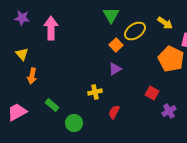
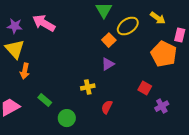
purple star: (22, 18) -> (15, 26), moved
pink arrow: (51, 28) -> (44, 23), turned -60
yellow triangle: (22, 54) -> (15, 49), size x1.5

